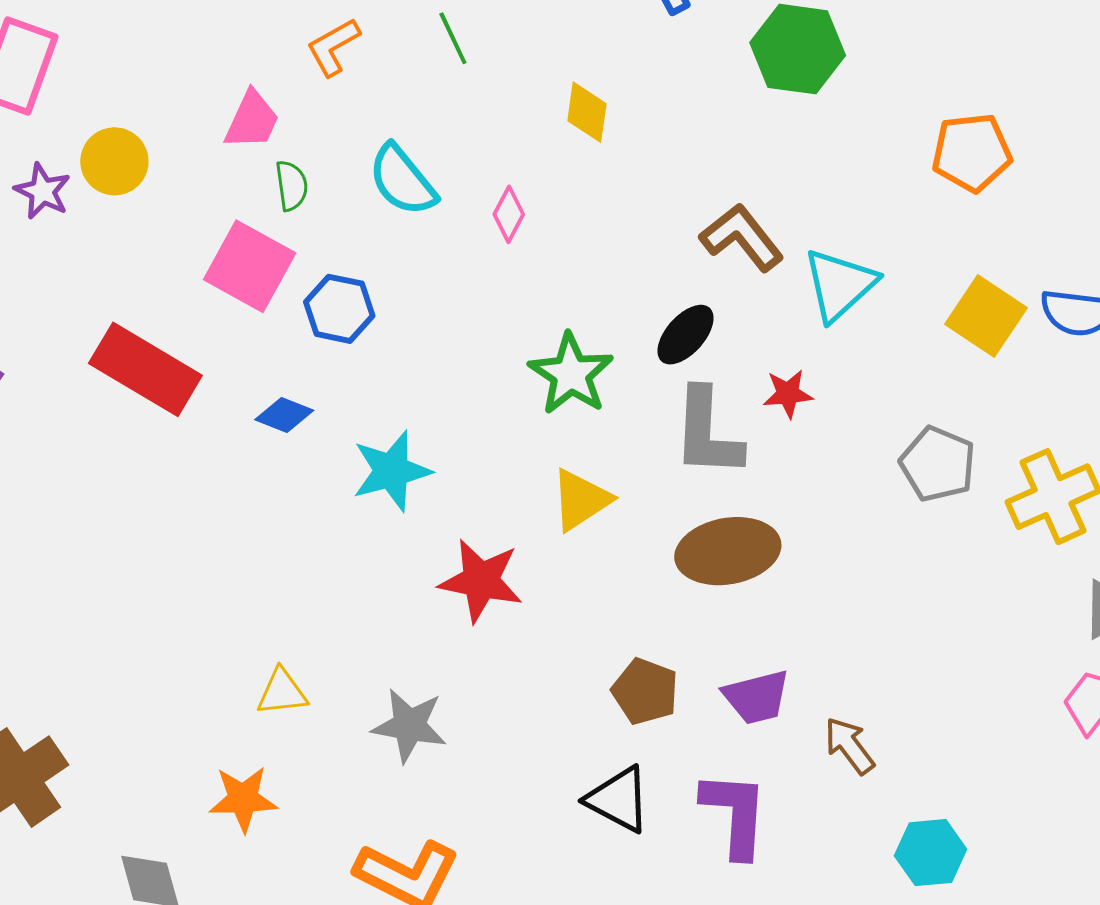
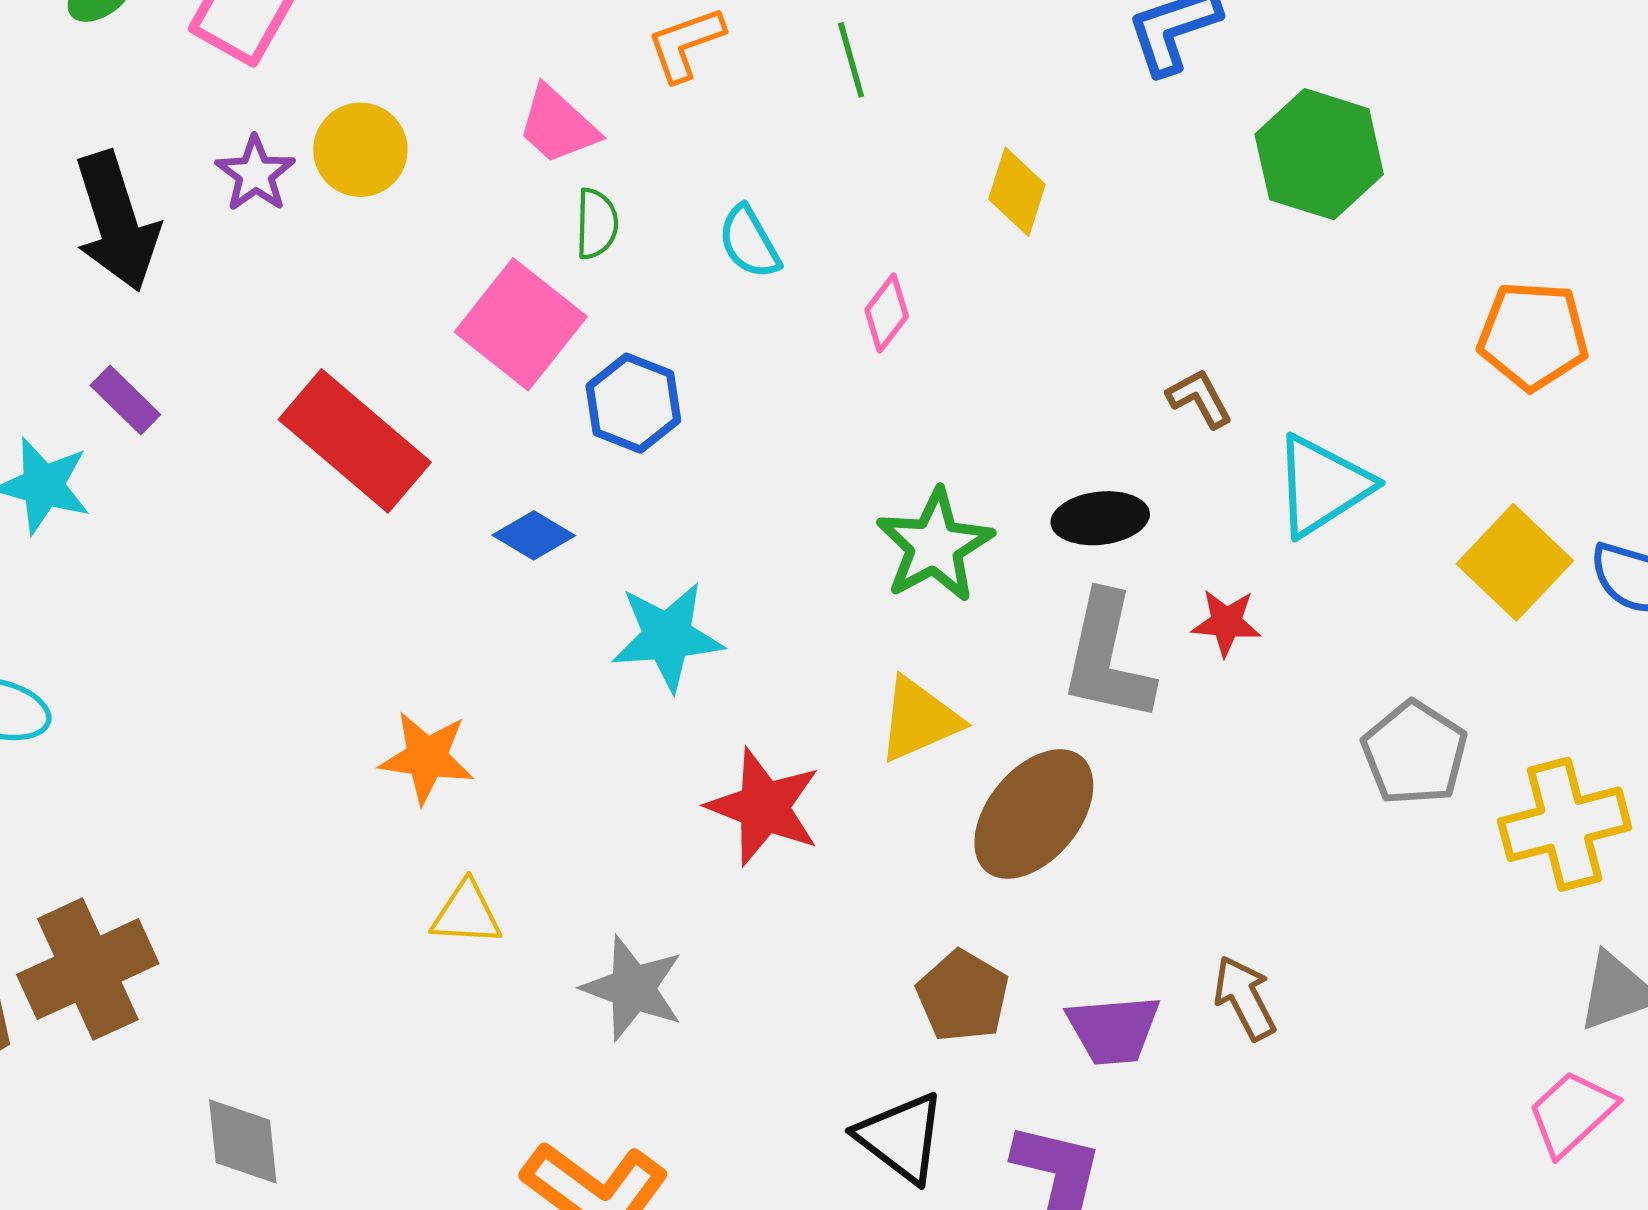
pink trapezoid: (252, 120) -> (558, 125), turned 98
cyan semicircle: (402, 180) -> (749, 242), size x0.7
brown L-shape: (742, 237) -> (1200, 398), size x0.6
black ellipse: (686, 335) -> (1100, 518), turned 32
brown ellipse: (728, 551) -> (1034, 814), moved, turned -50
brown arrow: (849, 746) -> (1245, 998), moved
orange star: (243, 799) -> (427, 758), moved

